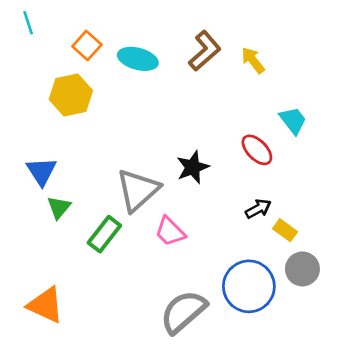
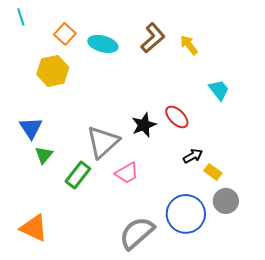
red ellipse: (257, 150) -> (177, 117), moved
pink trapezoid: (170, 231) -> (127, 173), turned -75

